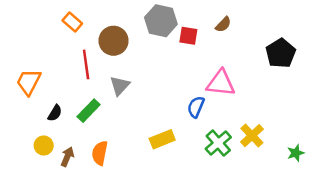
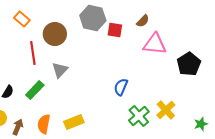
black pentagon: (281, 53) -> (189, 64), moved
pink triangle: (221, 83) -> (155, 44), moved
yellow rectangle: (162, 139) -> (74, 122), moved

